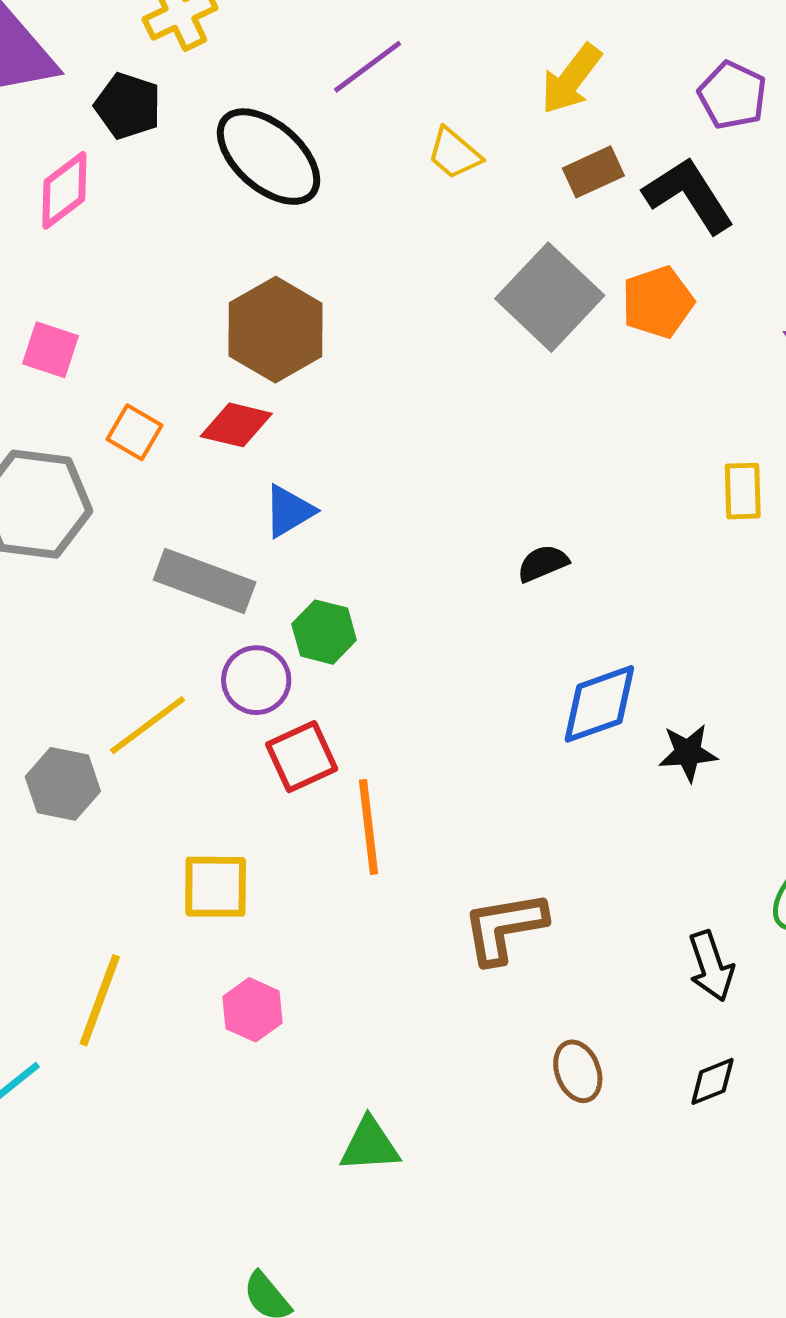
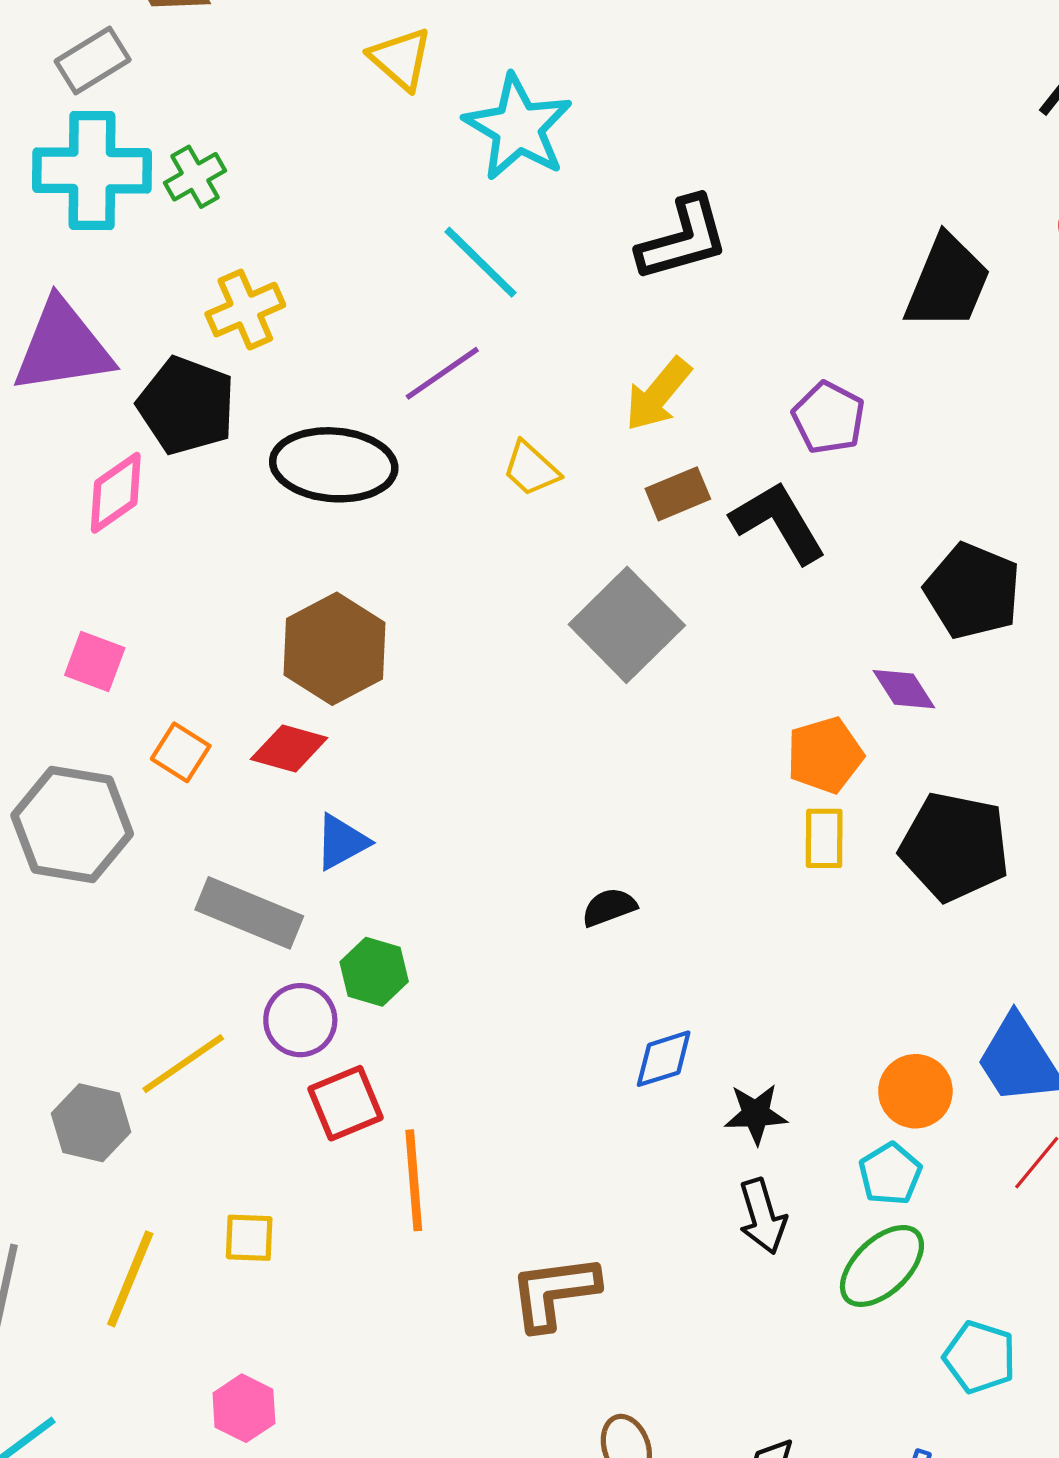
black pentagon: (128, 106) -> (186, 406), size x1.4
black ellipse: (269, 157) -> (334, 465), turned -39
orange pentagon: (658, 302) -> (825, 755), moved
blue diamond: (599, 704) -> (664, 1059), size x0.7
yellow square: (216, 887) -> (249, 1238), size x0.7
black arrow: (711, 966) -> (762, 1216), moved
yellow line: (100, 1000) -> (130, 1279), moved
pink hexagon: (252, 1010) -> (244, 1408), moved

